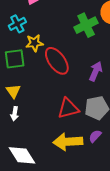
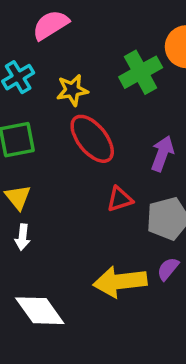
yellow star: (34, 43) -> (72, 90), moved
red triangle: (68, 108) -> (120, 199), moved, size x0.7

